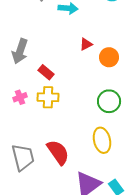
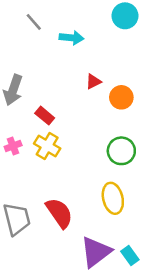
yellow cross: (48, 97) -> (47, 146), turned 30

